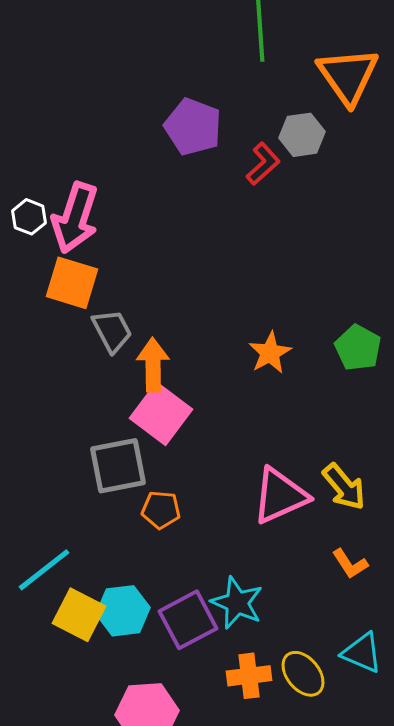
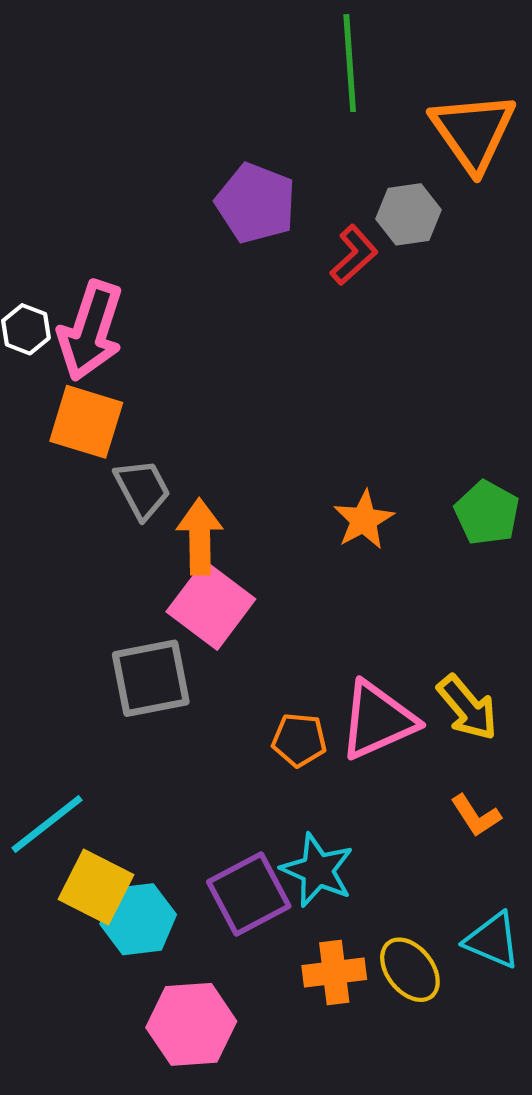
orange pentagon: (161, 510) -> (299, 740), moved
cyan hexagon: (123, 611) -> (138, 919), moved

